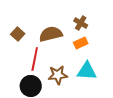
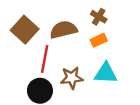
brown square: (18, 34) -> (25, 30), size x1.6

